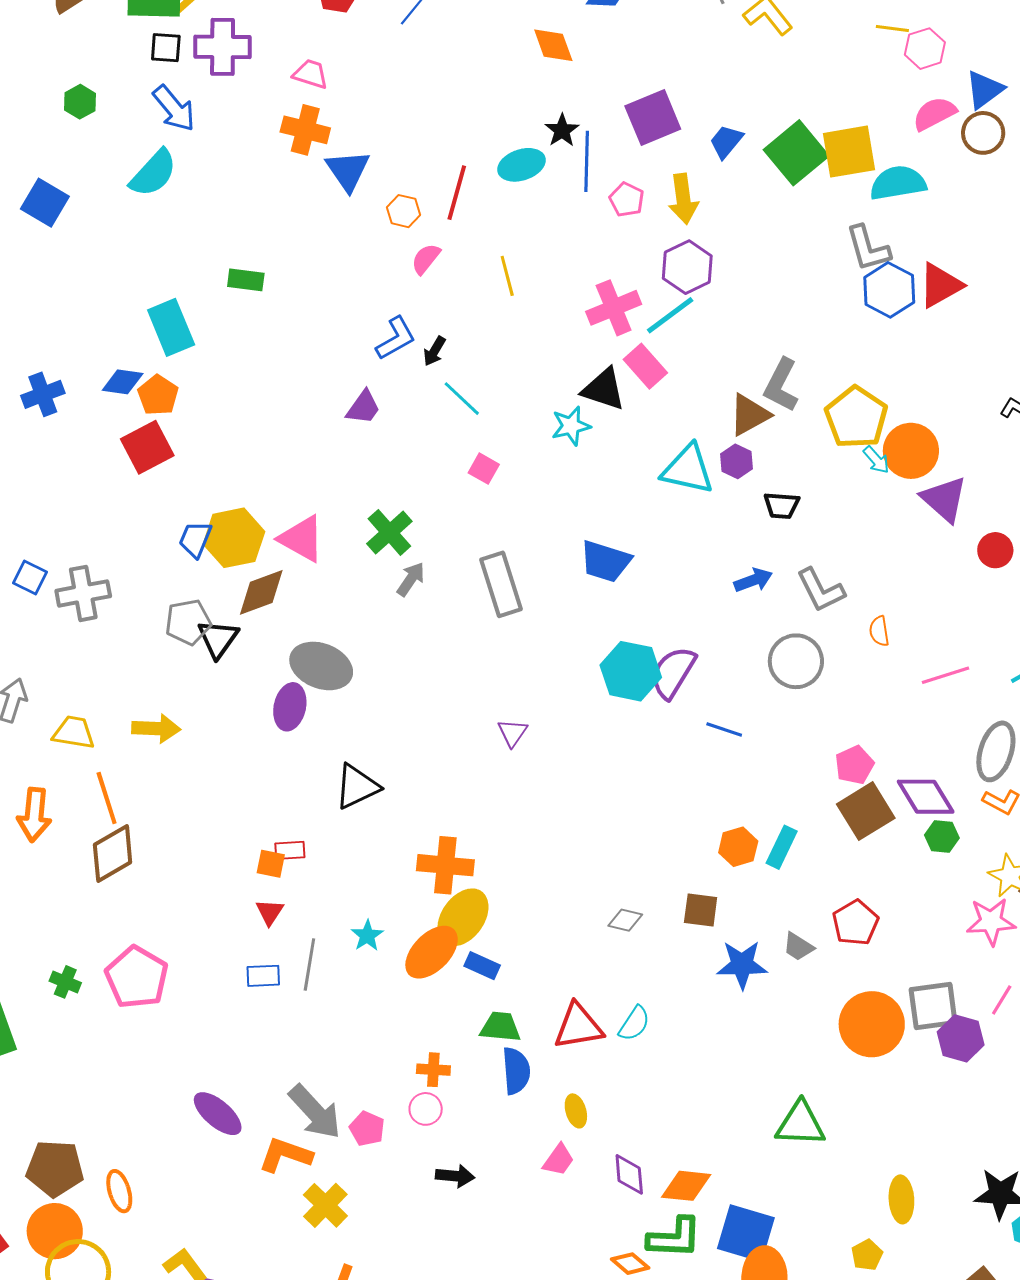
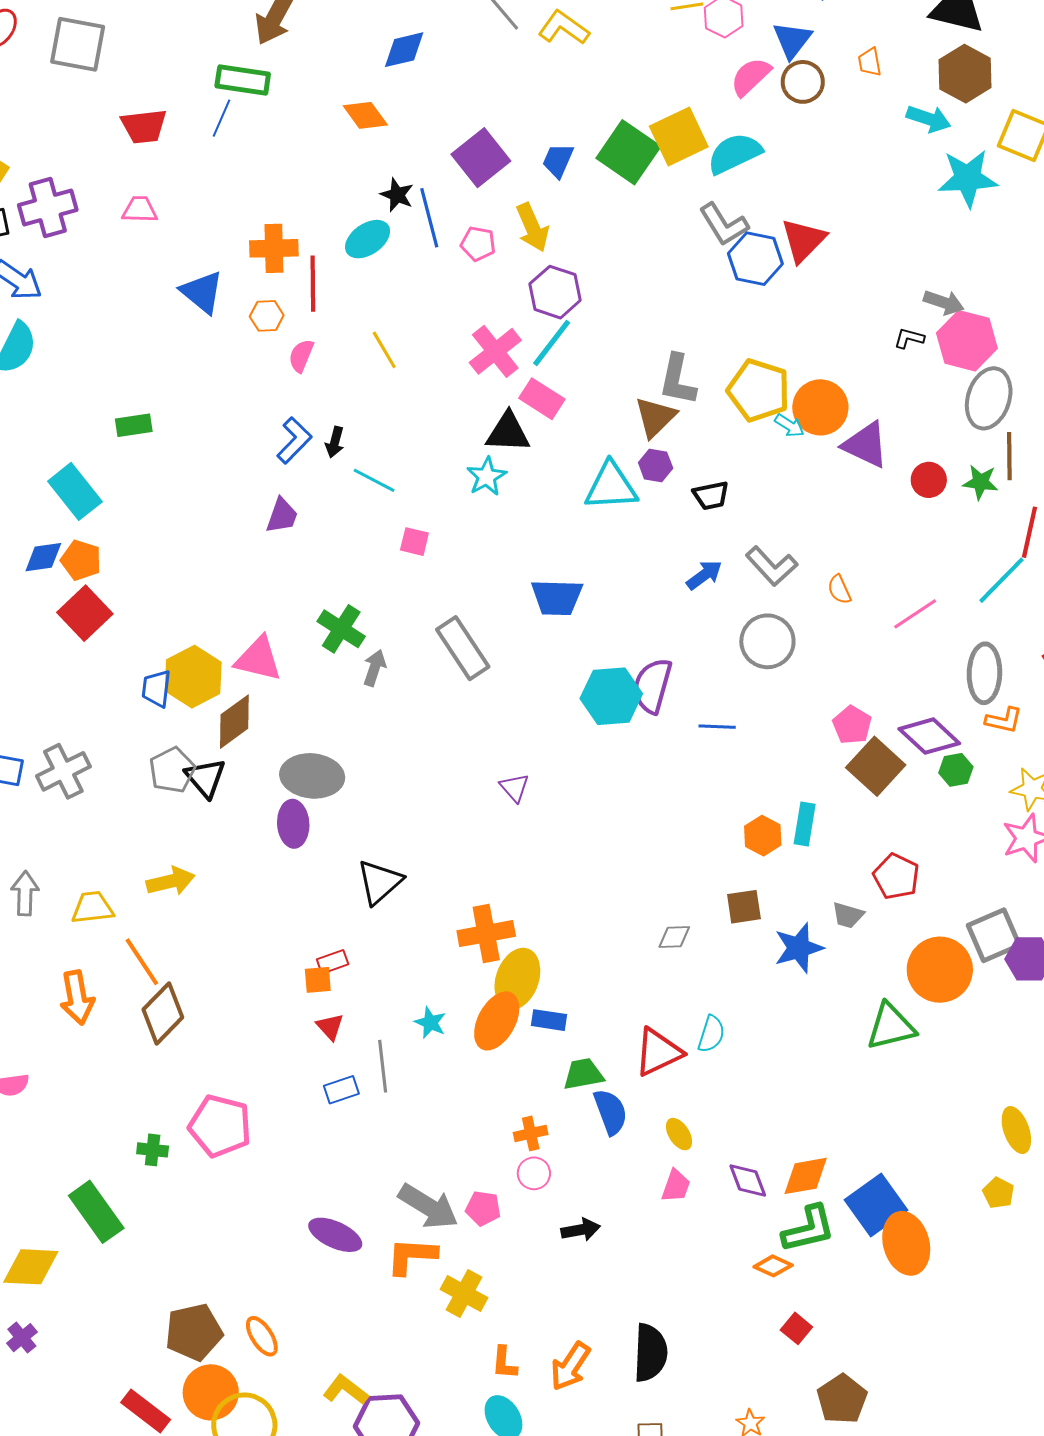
orange cross: (305, 130) -> (274, 248), moved
green triangle: (800, 1124) -> (891, 1027), moved
blue square: (746, 1233) -> (876, 1205), turned -36

